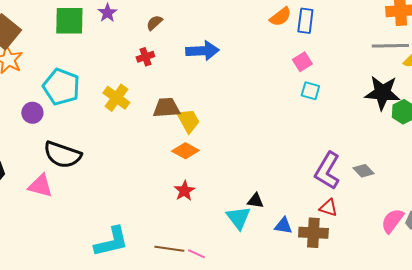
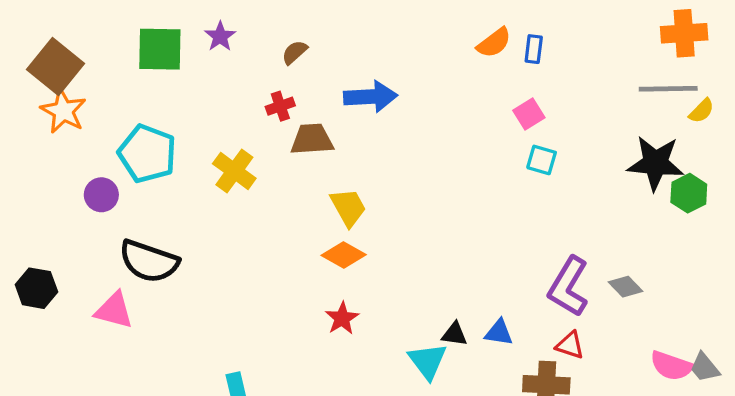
blue rectangle: (305, 21) -> (534, 49), size x0.7
brown trapezoid: (166, 108) -> (312, 139), moved
pink semicircle: (392, 221) -> (671, 366), turned -108
blue triangle: (283, 226) -> (499, 333), moved

